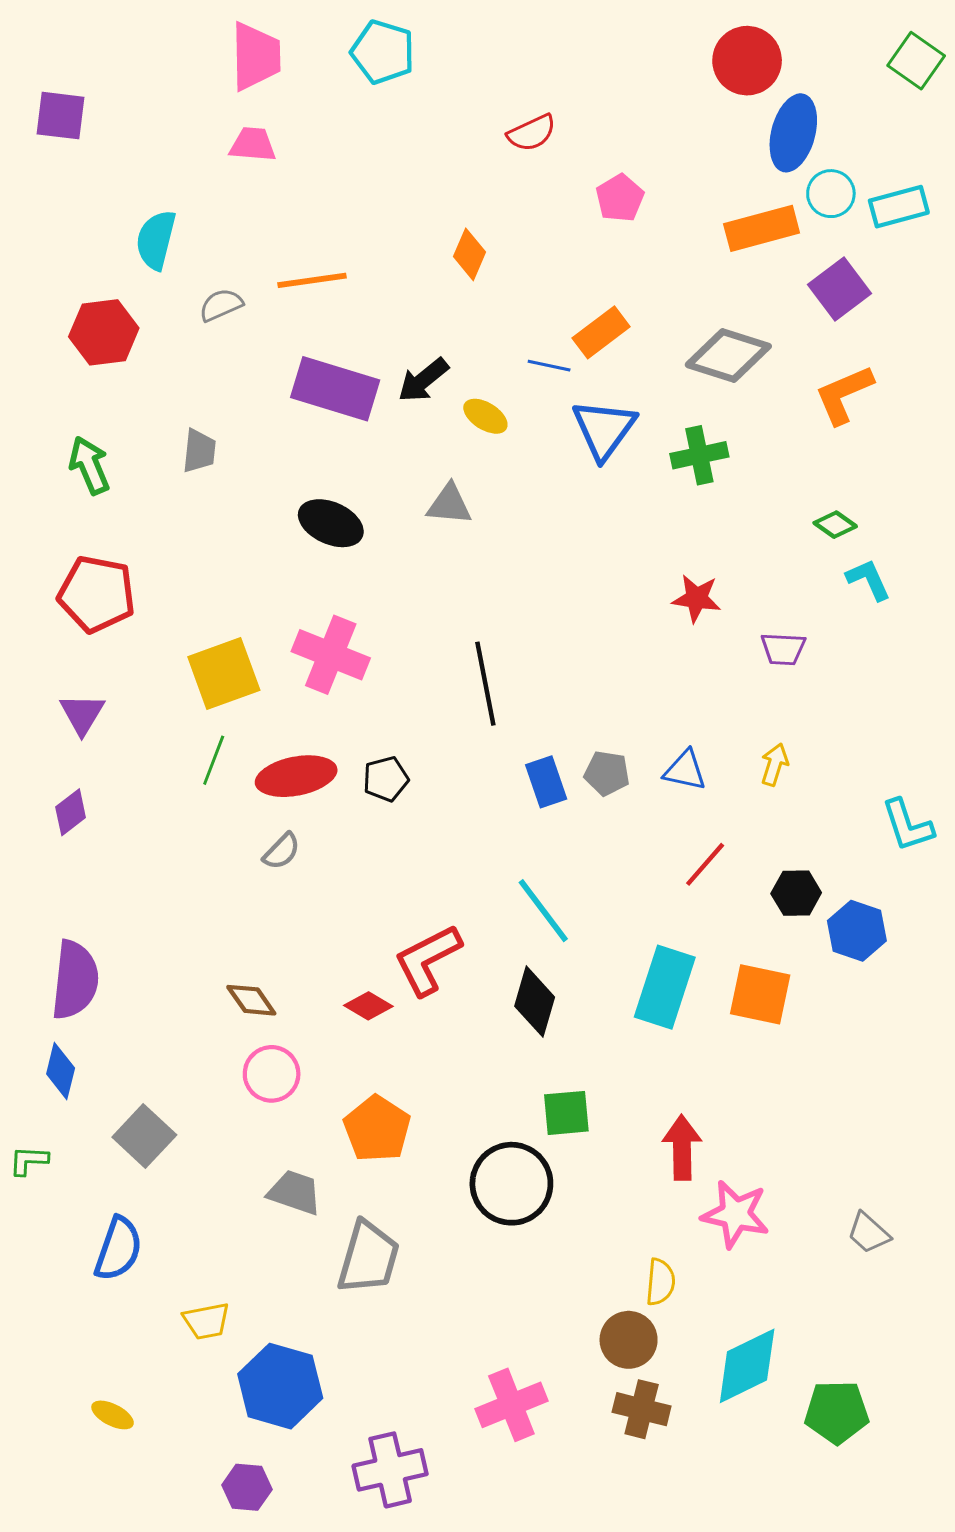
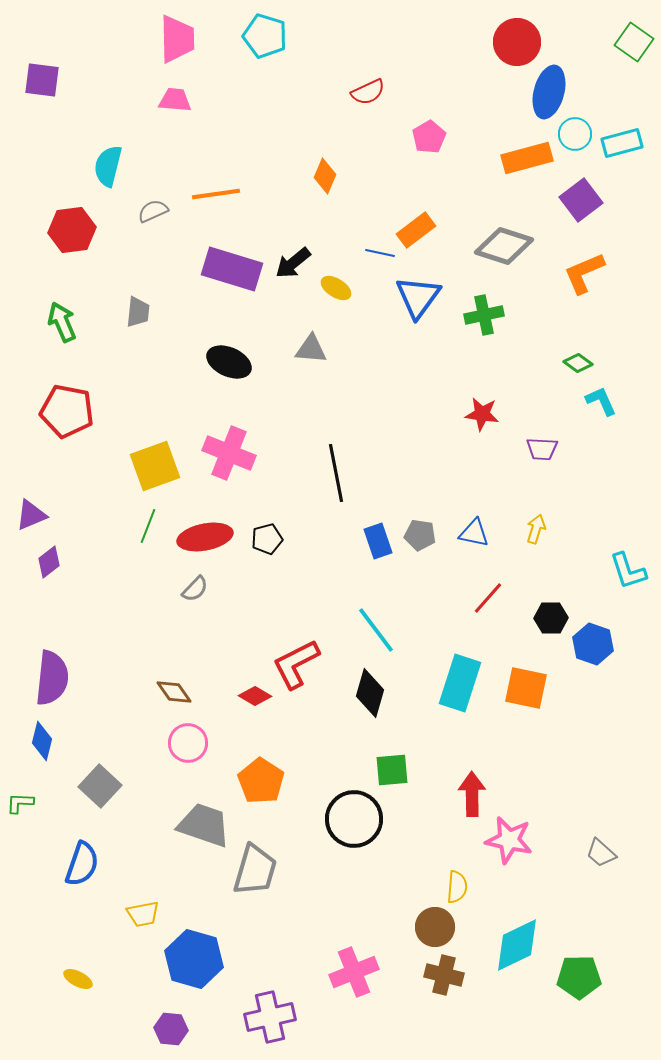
purple triangle: (82, 714) -> (31, 515), moved, turned 36
gray trapezoid: (295, 1192) -> (204, 825), size x1.4

